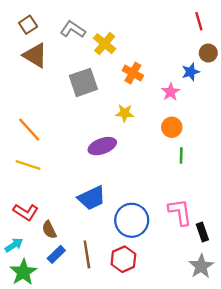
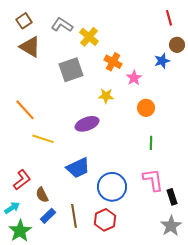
pink star: (171, 92) -> (134, 78), moved
green line: (181, 155) -> (151, 143), moved
yellow line: (28, 165) -> (43, 139), moved
red L-shape: (26, 212) -> (22, 180), turned -70

